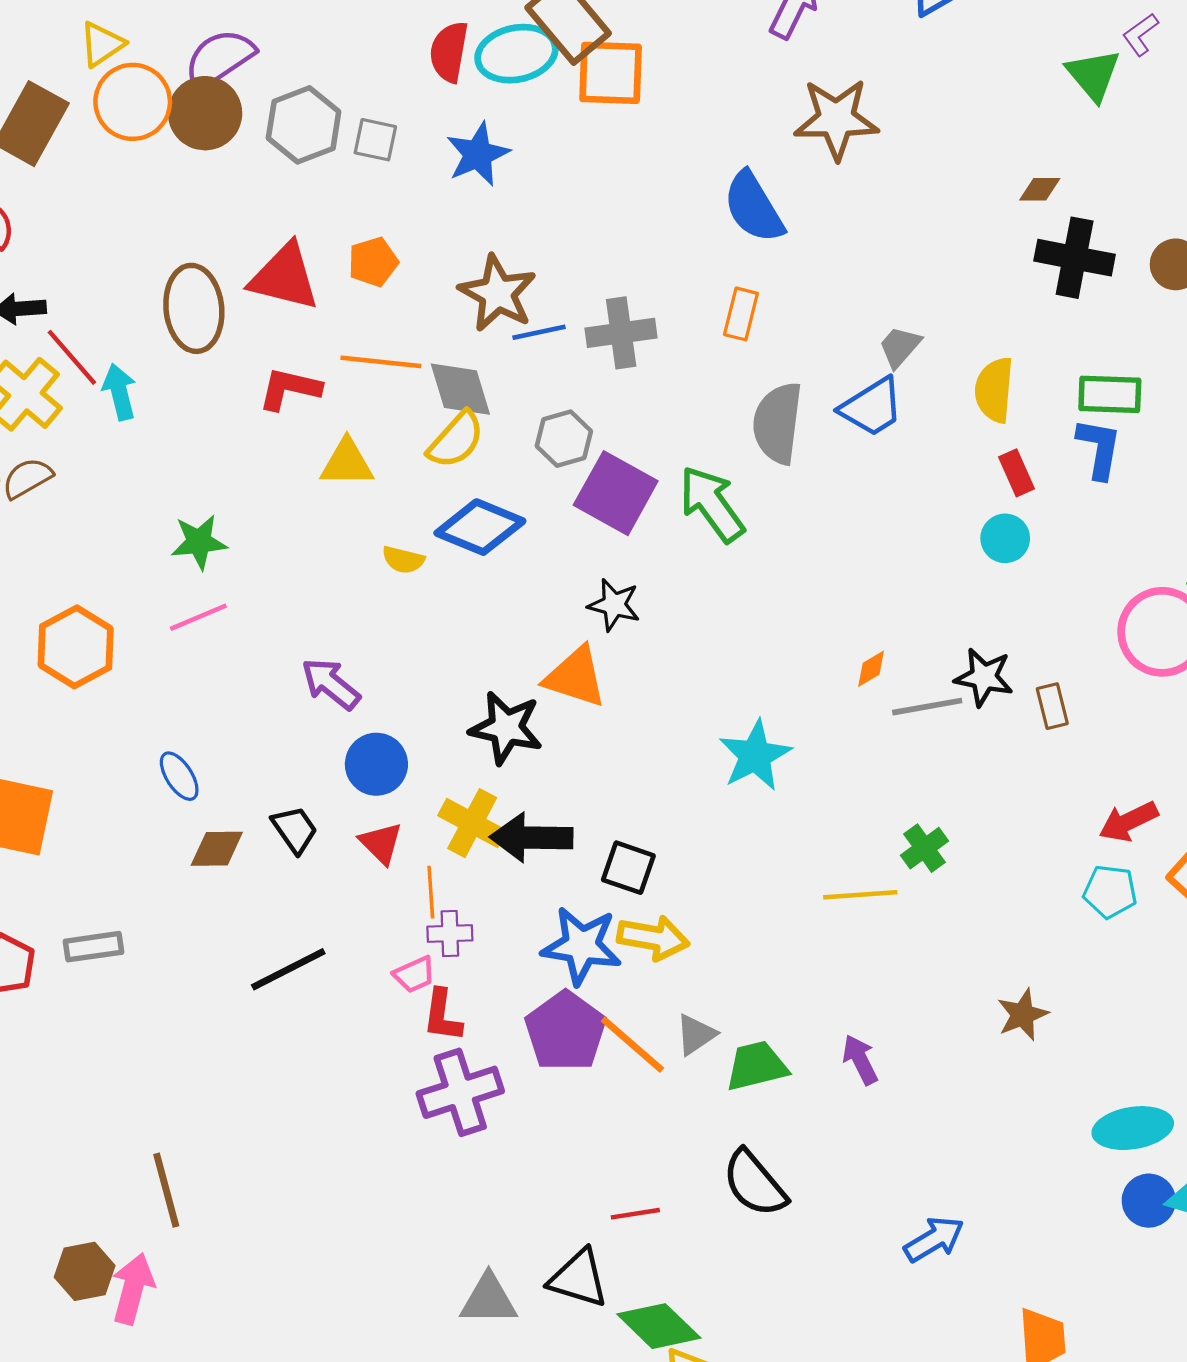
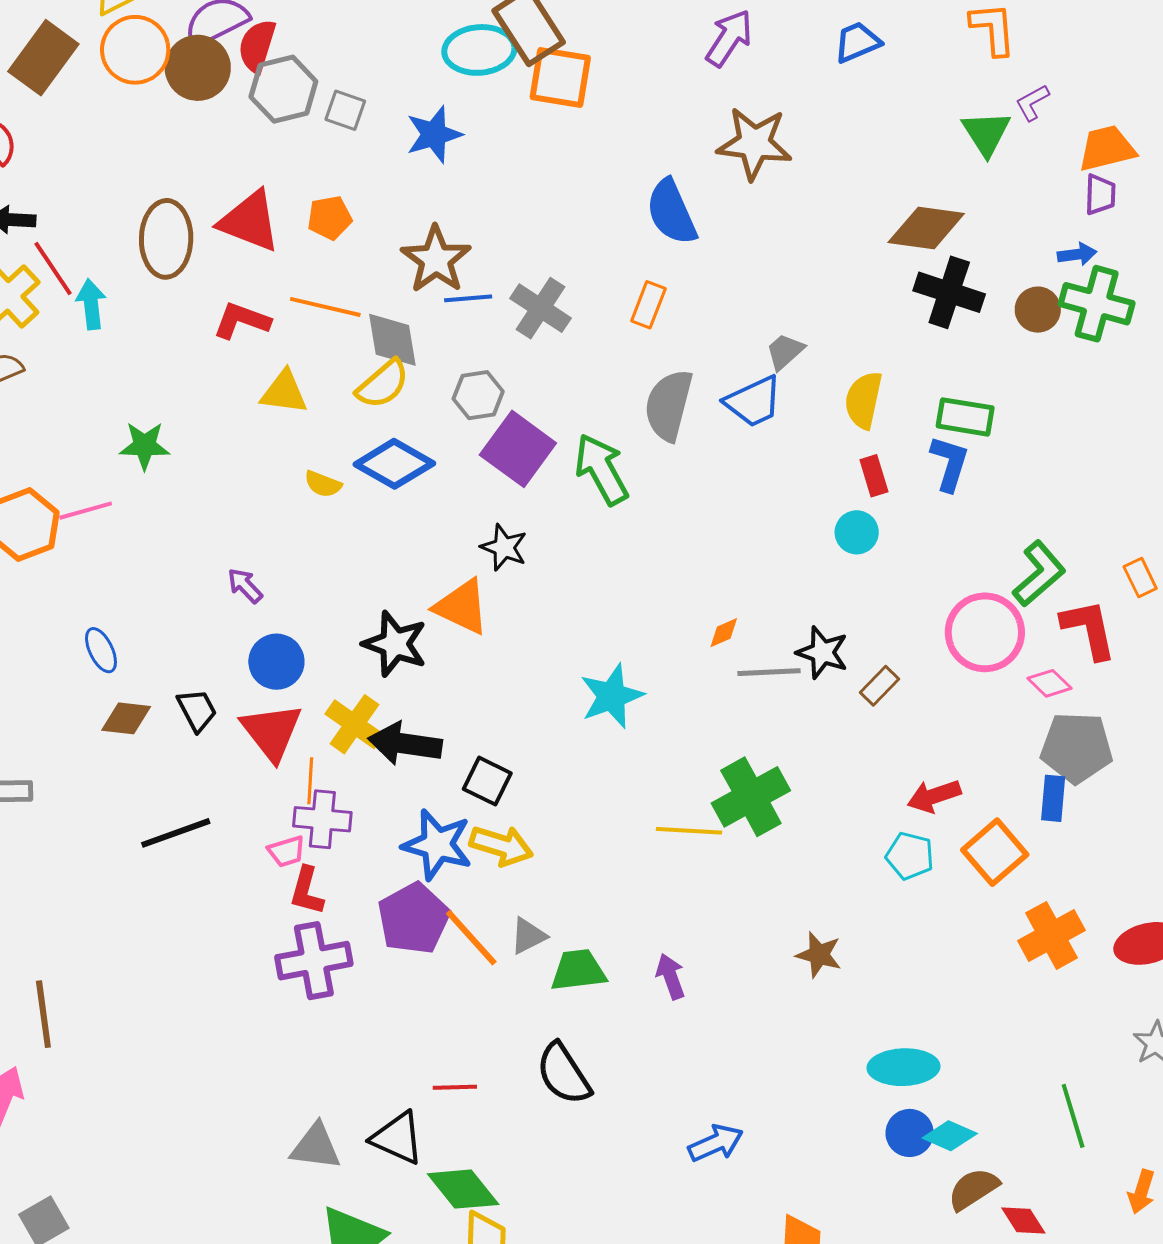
red semicircle: (449, 52) -> (257, 46), moved
brown diamond: (1040, 189) -> (926, 228), size x2.0
gray cross: (621, 333) -> (540, 308), turned 34
pink line: (198, 617) -> (86, 511), moved
purple arrow: (331, 684) -> (245, 586), size x0.7
brown rectangle: (1052, 706) -> (879, 686), turned 51
red triangle: (381, 843) -> (272, 732), size x1.6
green cross: (925, 848) -> (751, 797), size x1.8
purple cross: (450, 934) -> (322, 819), size x1.4
brown star: (1023, 1015) -> (819, 955), turned 30

